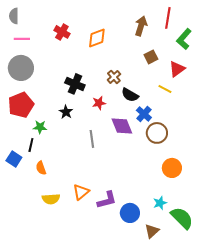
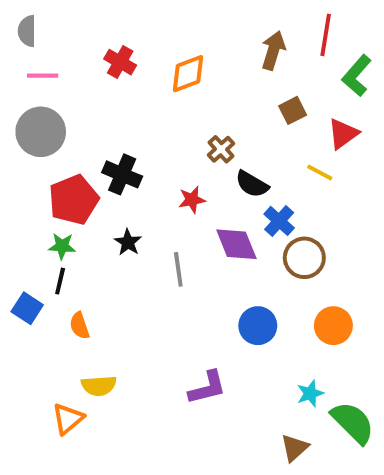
black cross: (75, 84) -> (122, 174), moved
red pentagon: (21, 105) -> (74, 200), moved
black star: (66, 112) -> (128, 242), moved
green star: (40, 127) -> (62, 246), moved
orange triangle: (81, 192) -> (68, 419), moved
blue circle: (130, 213) -> (258, 326), moved

